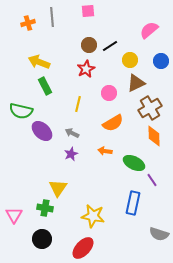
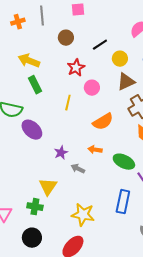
brown circle: (89, 45) -> (66, 38), moved
pink circle: (109, 93) -> (92, 88), moved
gray arrow: (72, 133) -> (78, 169), moved

